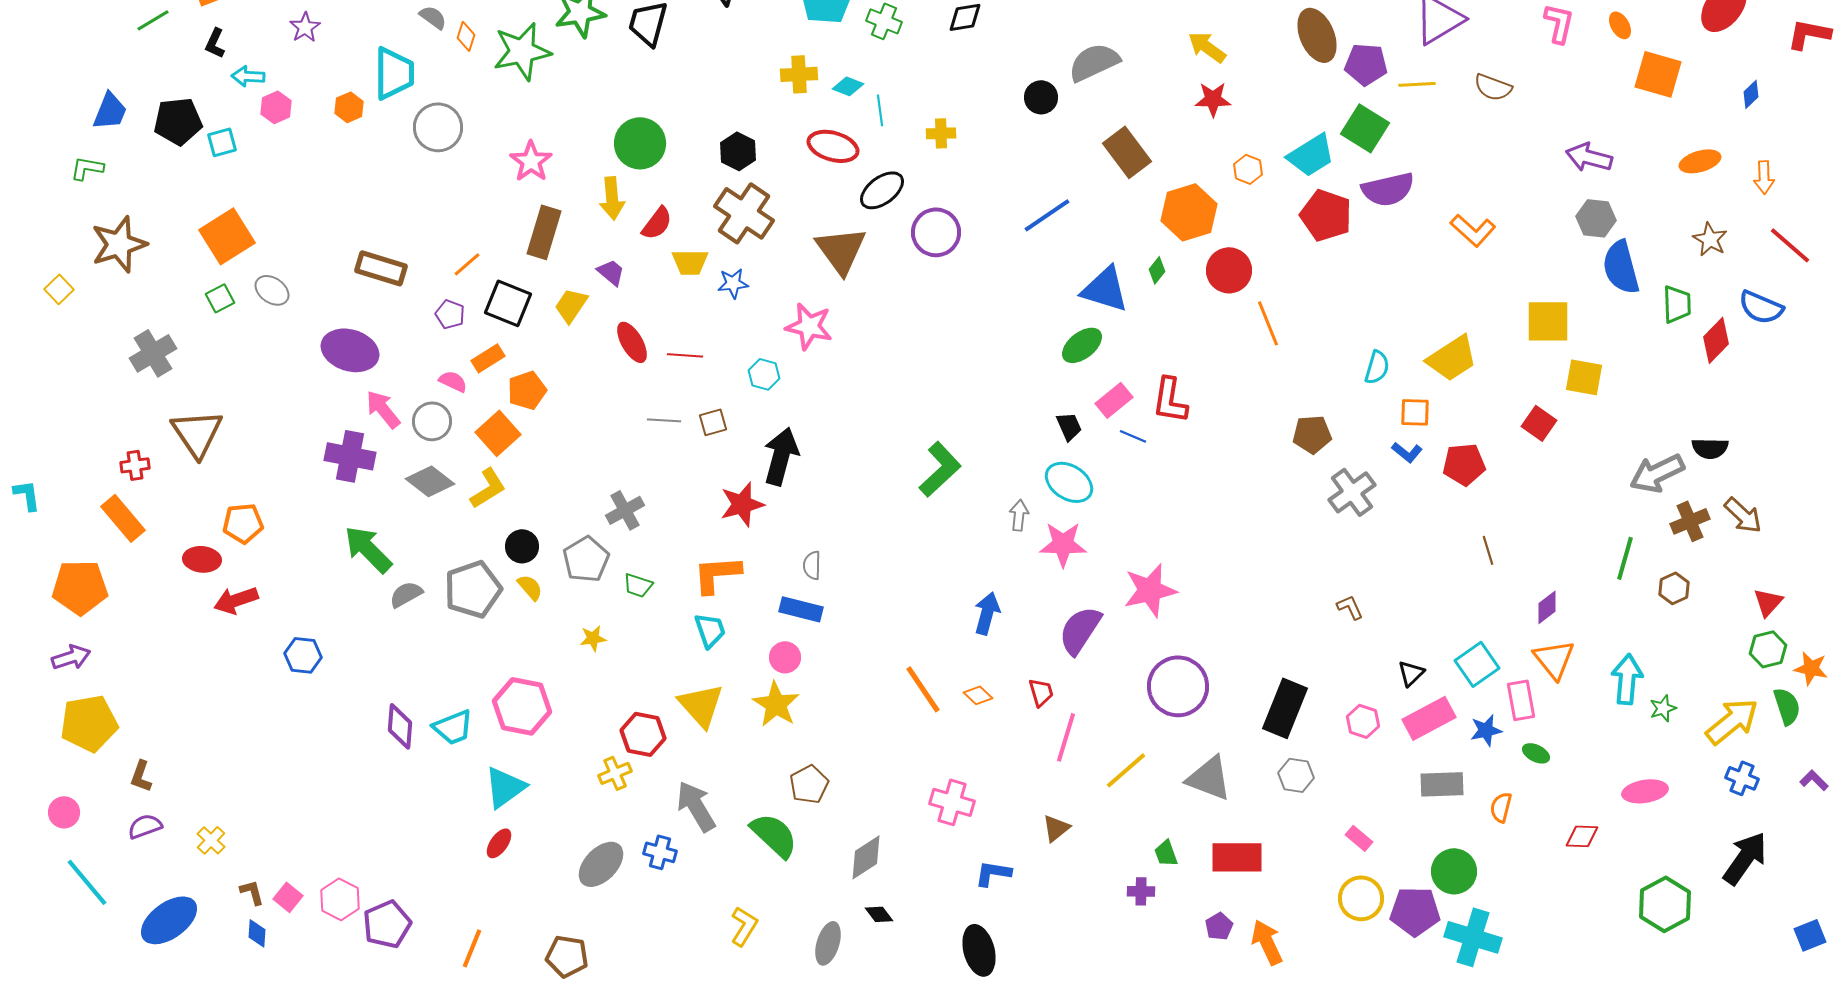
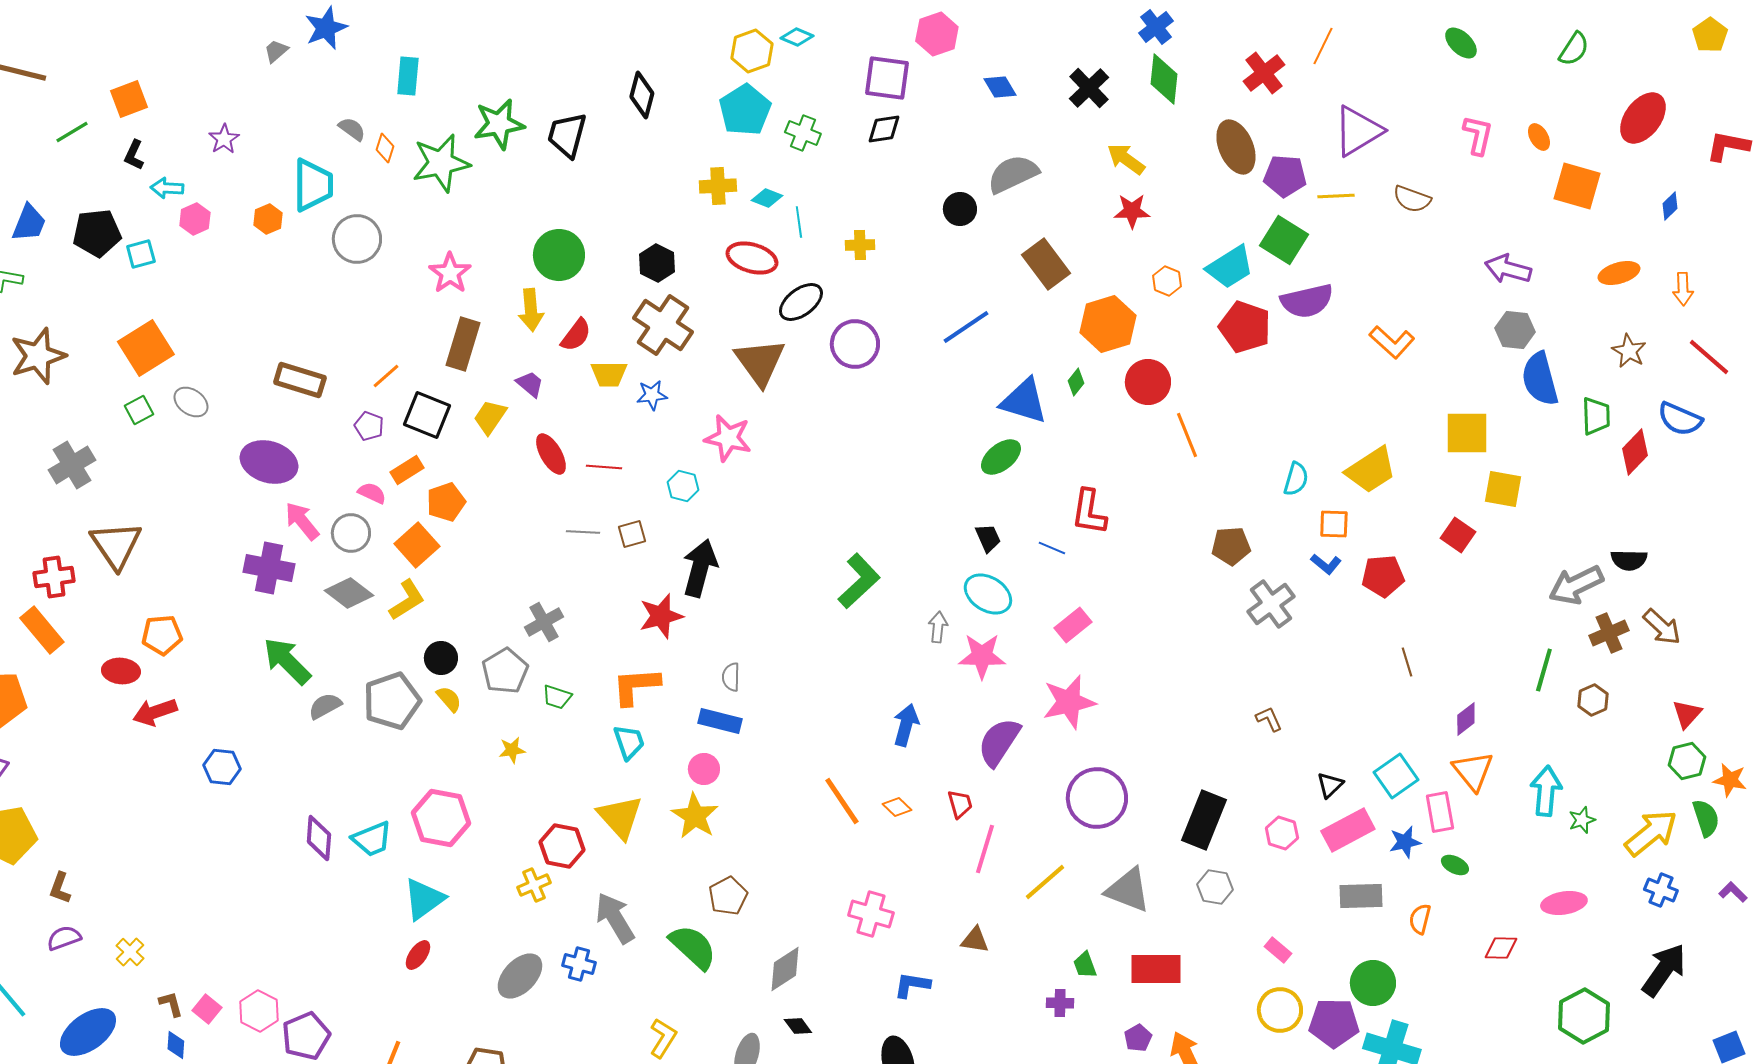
pink rectangle: (1114, 400) -> (1073, 625), moved
red cross: (135, 465) -> (54, 577), size x1.4
brown triangle: (1056, 828) -> (975, 940), turned 48

